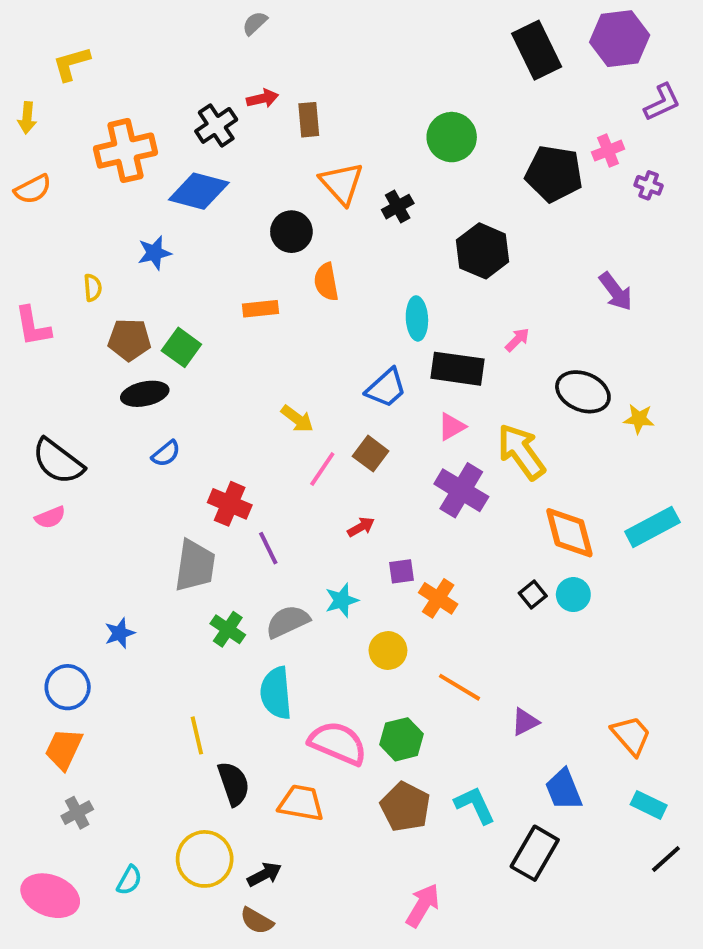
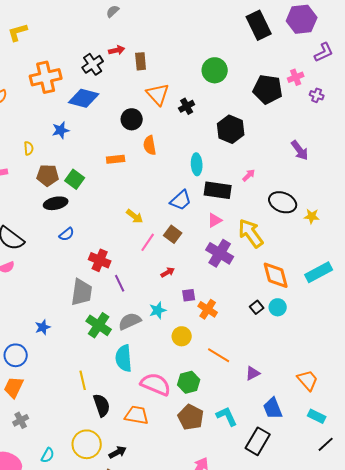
green cross: (228, 629) -> (99, 325), size x1.4

